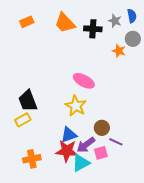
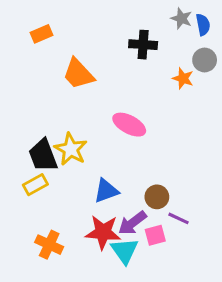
gray star: (115, 21) -> (181, 18), moved
orange trapezoid: (65, 23) -> (78, 74), moved
yellow star: (76, 106) -> (71, 149), moved
blue triangle: (69, 135) -> (106, 191), moved
orange cross: (32, 159) -> (49, 245), turned 36
cyan triangle: (81, 163) -> (125, 251), turned -36

